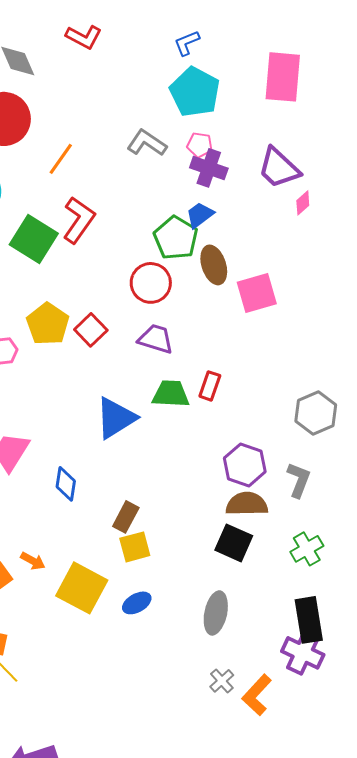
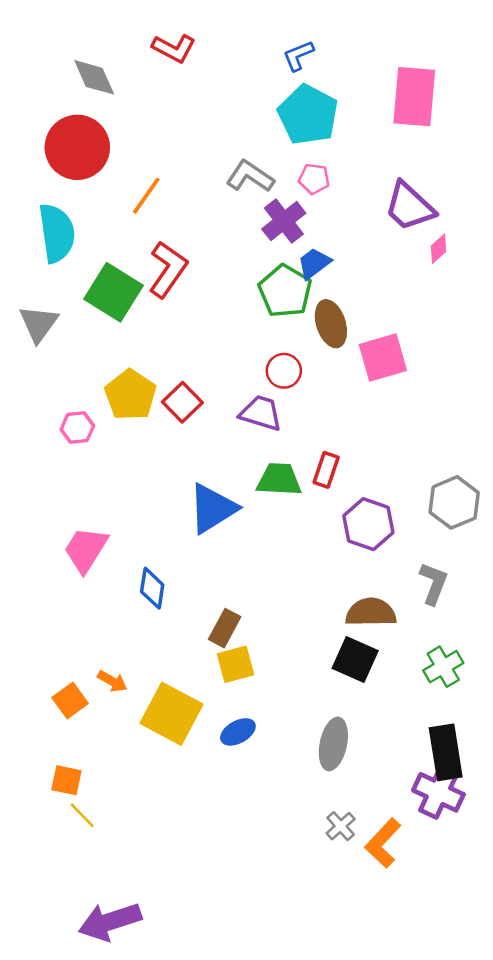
purple cross: (209, 168) -> (284, 221), moved, turned 33
red circle: (151, 283) -> (284, 371), moved, size x0.7
purple hexagon: (245, 465) -> (368, 524), moved

